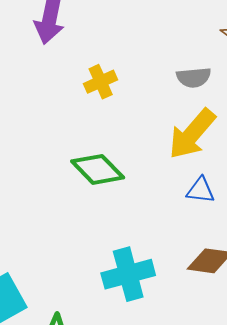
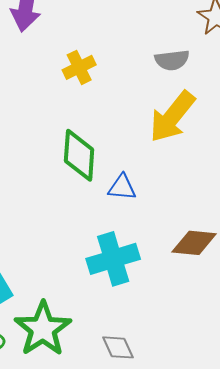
green diamond: (98, 169) -> (79, 155), turned 50
blue triangle: (201, 190) -> (122, 187), moved

